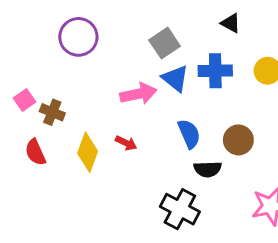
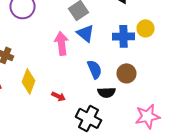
blue cross: (215, 71) -> (124, 36), moved
pink arrow: (138, 94) -> (62, 43), turned -85
red arrow: (126, 143) -> (58, 96), moved

